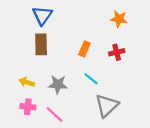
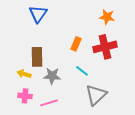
brown rectangle: (41, 44) -> (37, 57), moved
red cross: (117, 52) -> (105, 47), size x1.6
pink line: (54, 114) -> (49, 103), turned -60

